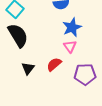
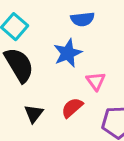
blue star: (72, 27) -> (68, 53), moved

